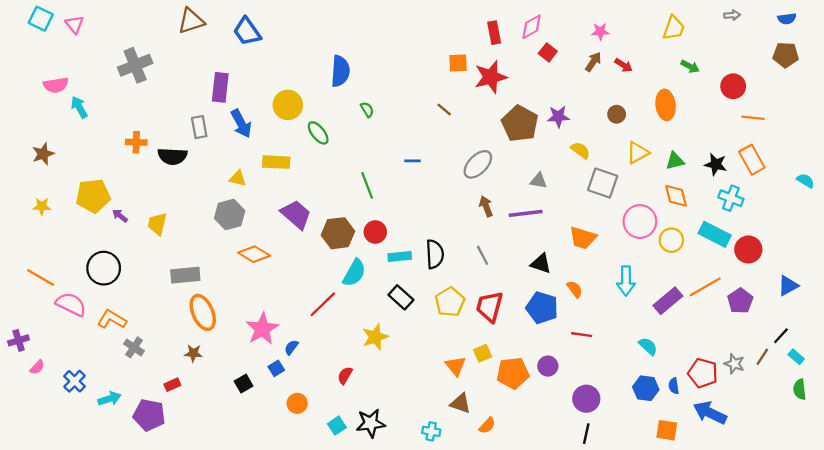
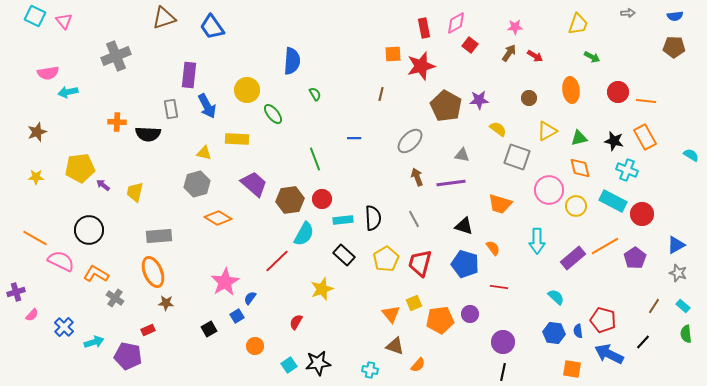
red circle: (733, 86) -> (618, 92), moved
cyan arrow: (79, 107) -> (68, 92), turned -72
brown line: (444, 110) -> (381, 94), turned 64
orange ellipse: (203, 312) -> (153, 272), moved
black line: (781, 336) -> (643, 342), moved
gray star: (734, 364) -> (678, 273), moved

